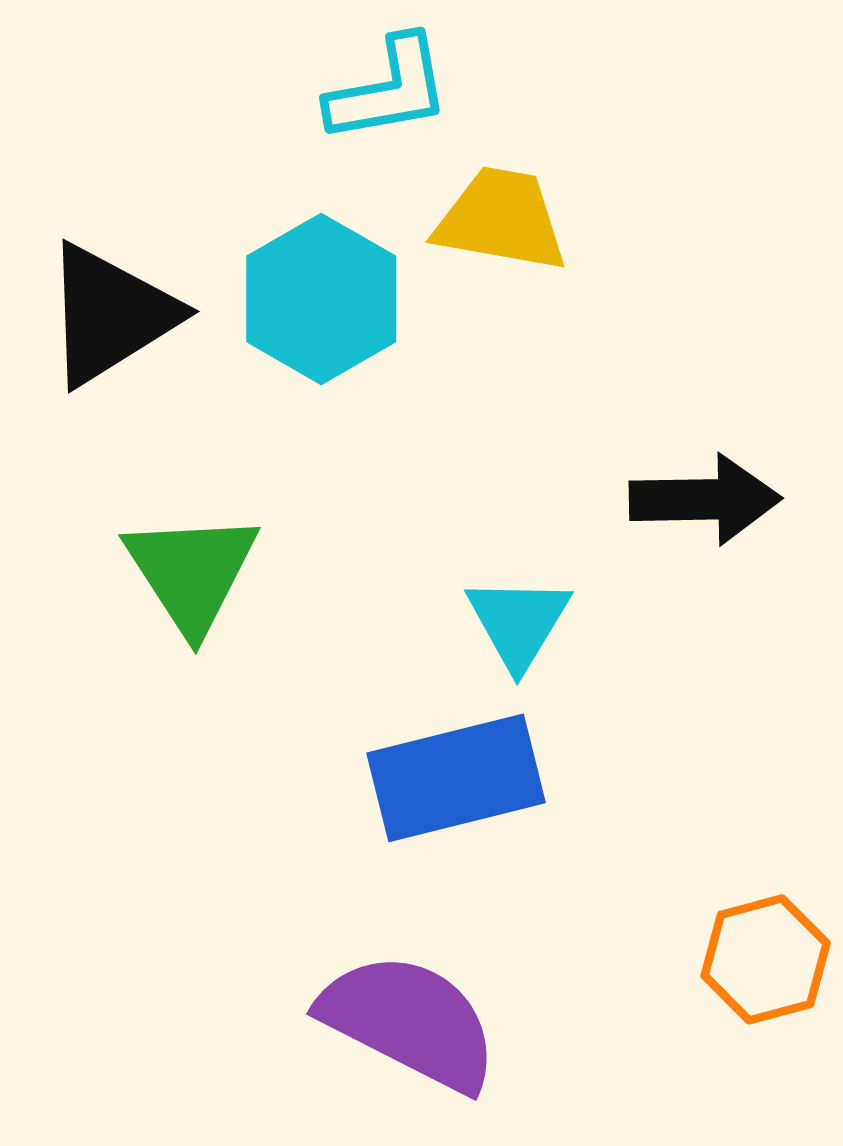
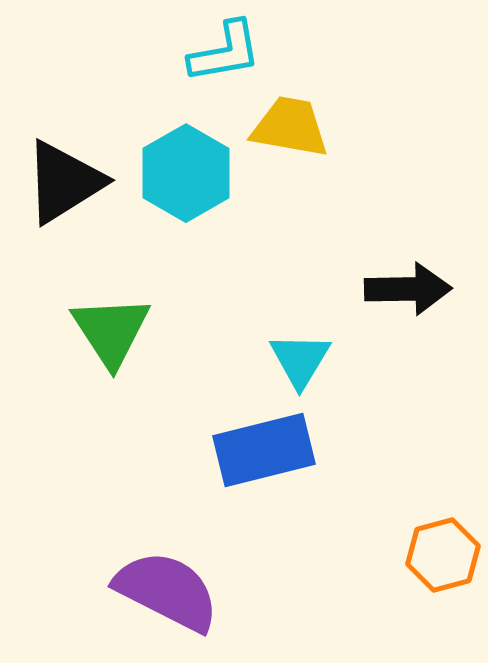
purple semicircle: (409, 1022) -> (167, 591), moved

